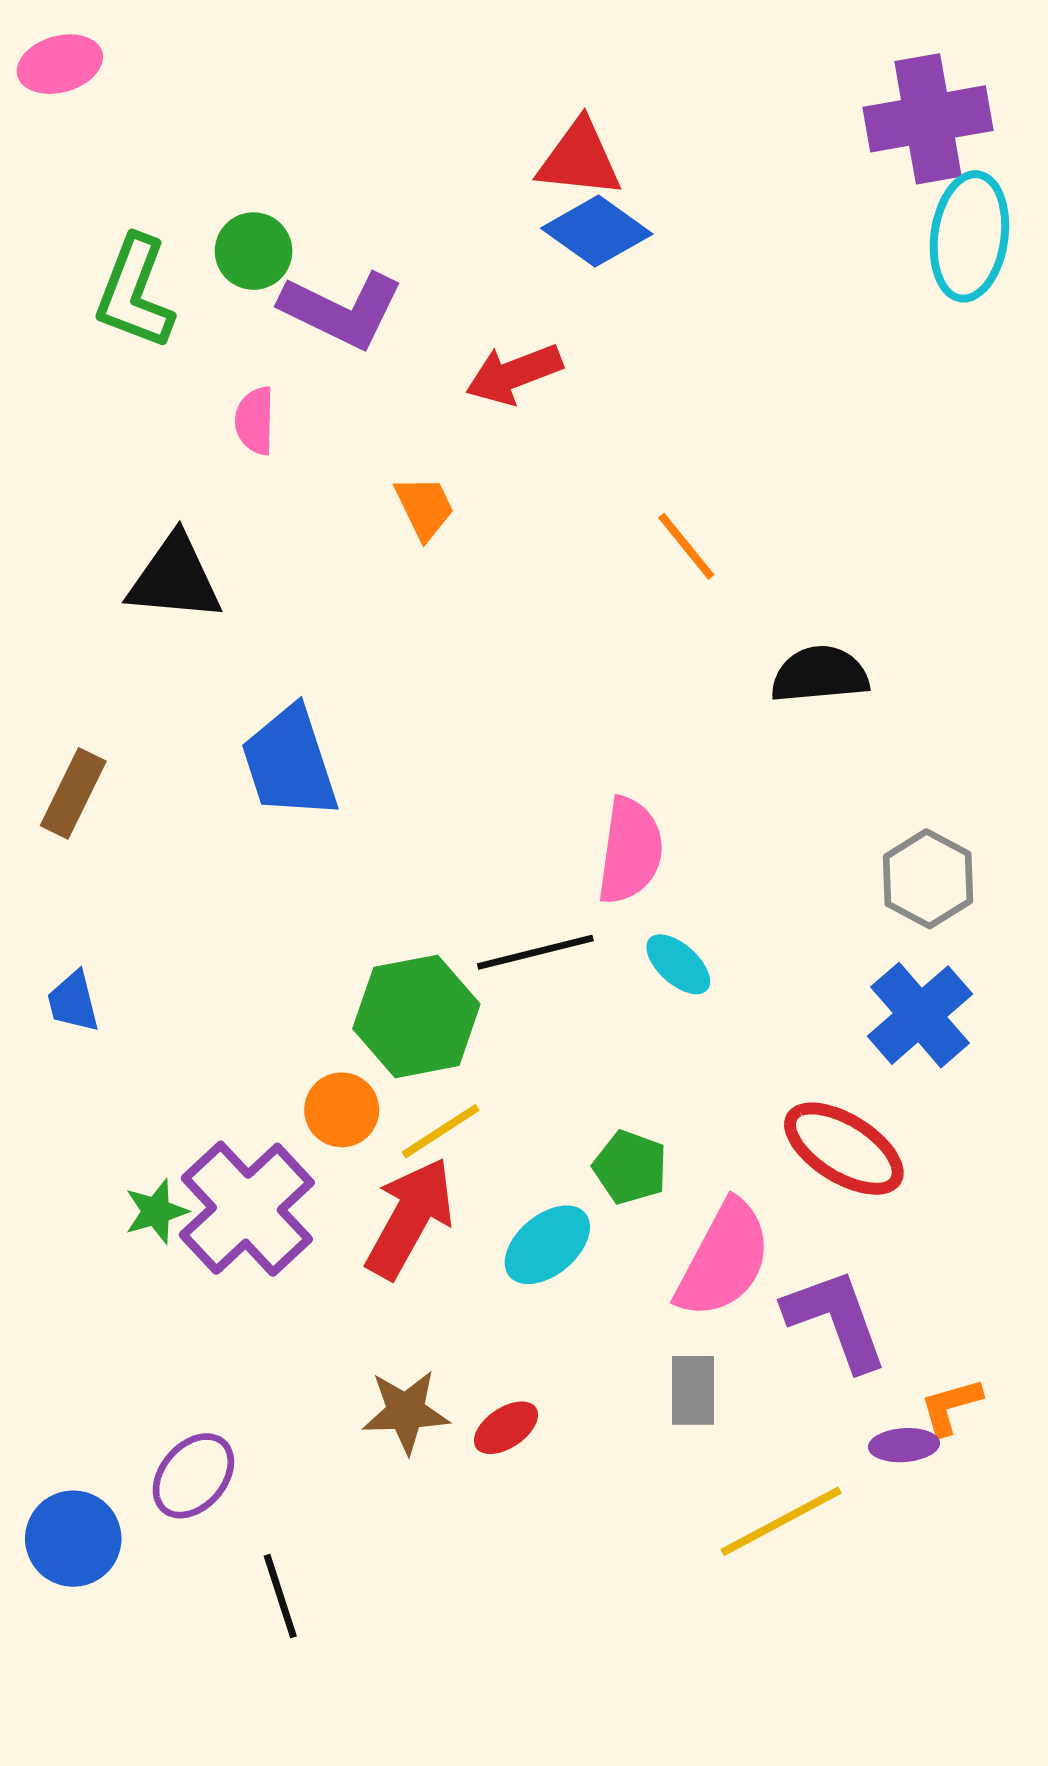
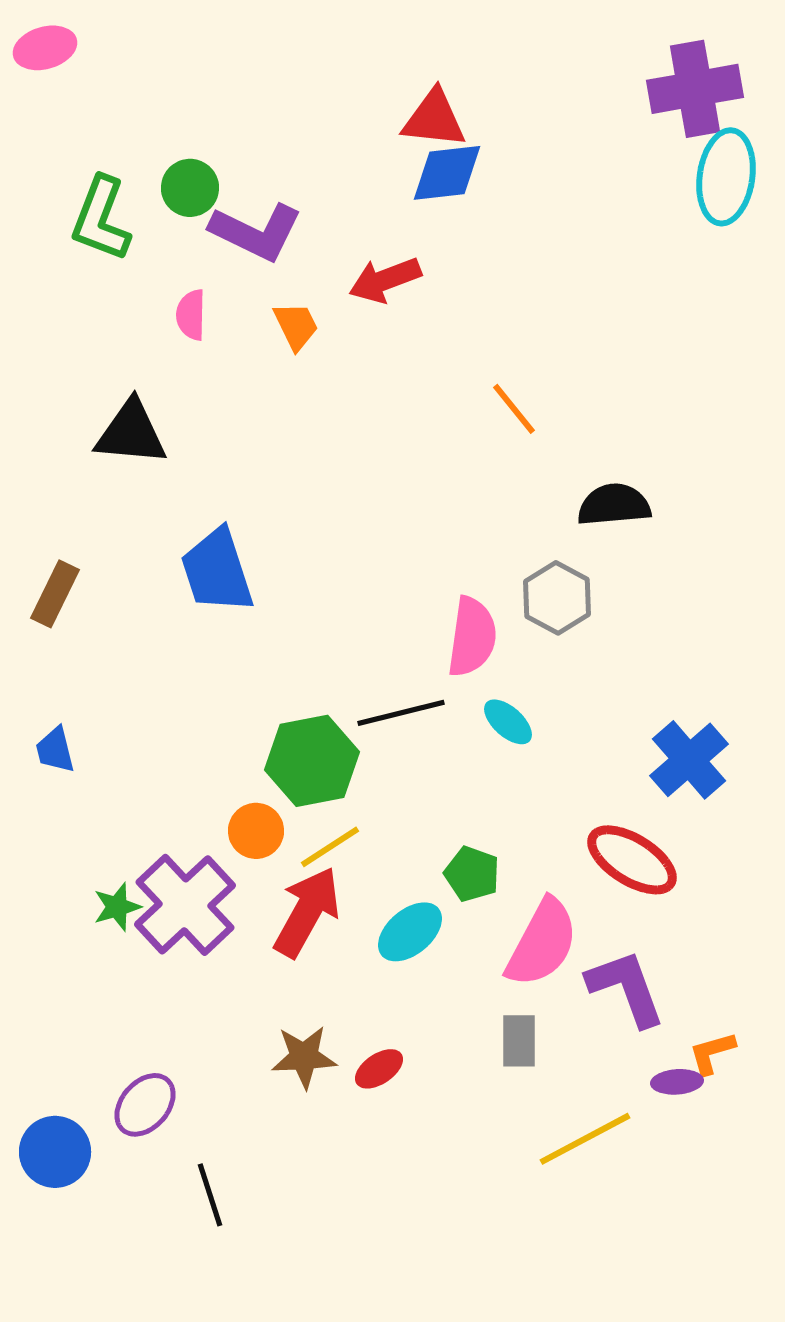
blue diamond: (597, 231) -> (447, 173), turned -42
orange trapezoid: (424, 508) -> (296, 326), moved
gray hexagon: (928, 879) -> (557, 598), moved

